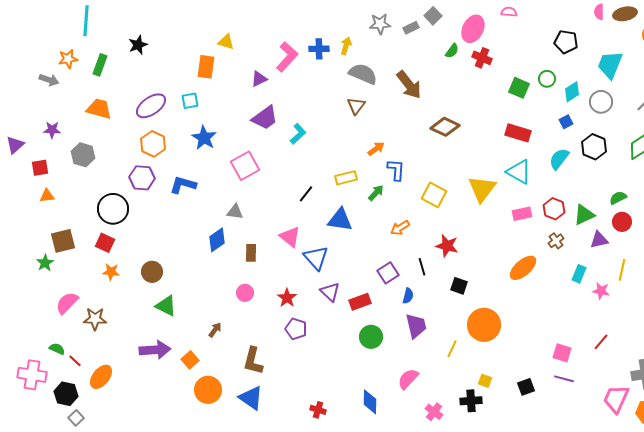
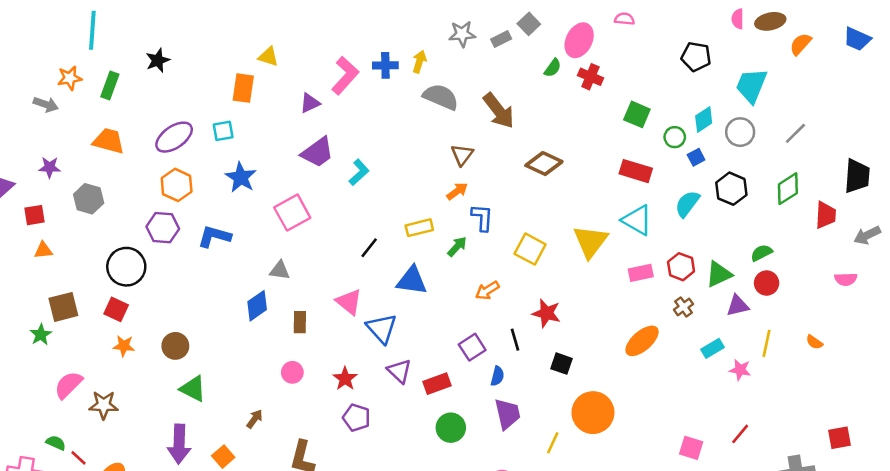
green circle: (547, 79) -> (675, 137), moved
brown triangle: (356, 106) -> (462, 155), moved
cyan rectangle: (579, 274) -> (712, 348), turned 36
purple arrow: (155, 350) -> (179, 444), turned 96

